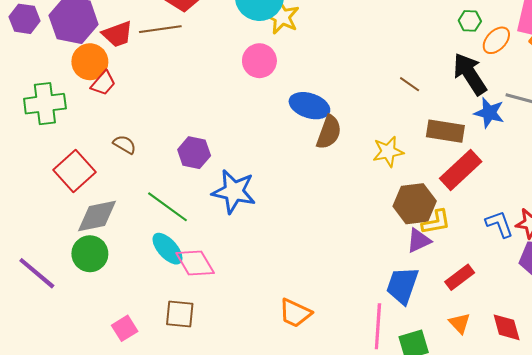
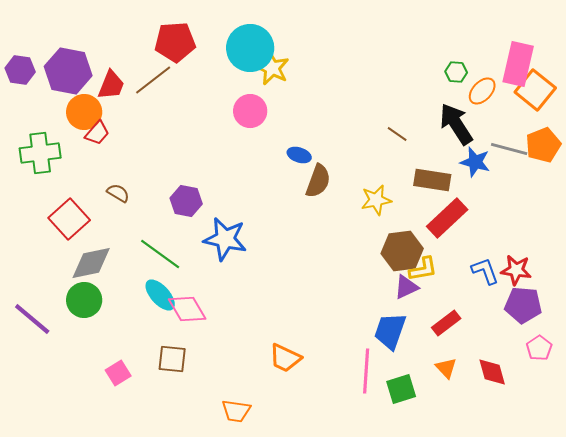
brown line: (160, 29) -> (153, 80), turned -30
red trapezoid: (117, 34) -> (111, 85), turned -48
blue ellipse: (309, 106) -> (299, 155), size x0.6

